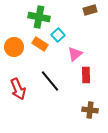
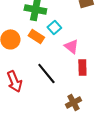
pink triangle: (75, 54) -> (71, 46), turned -42
brown cross: (90, 110) -> (73, 102), moved, turned -35

